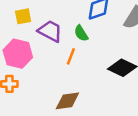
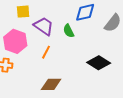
orange line: (71, 56) -> (46, 52), moved

